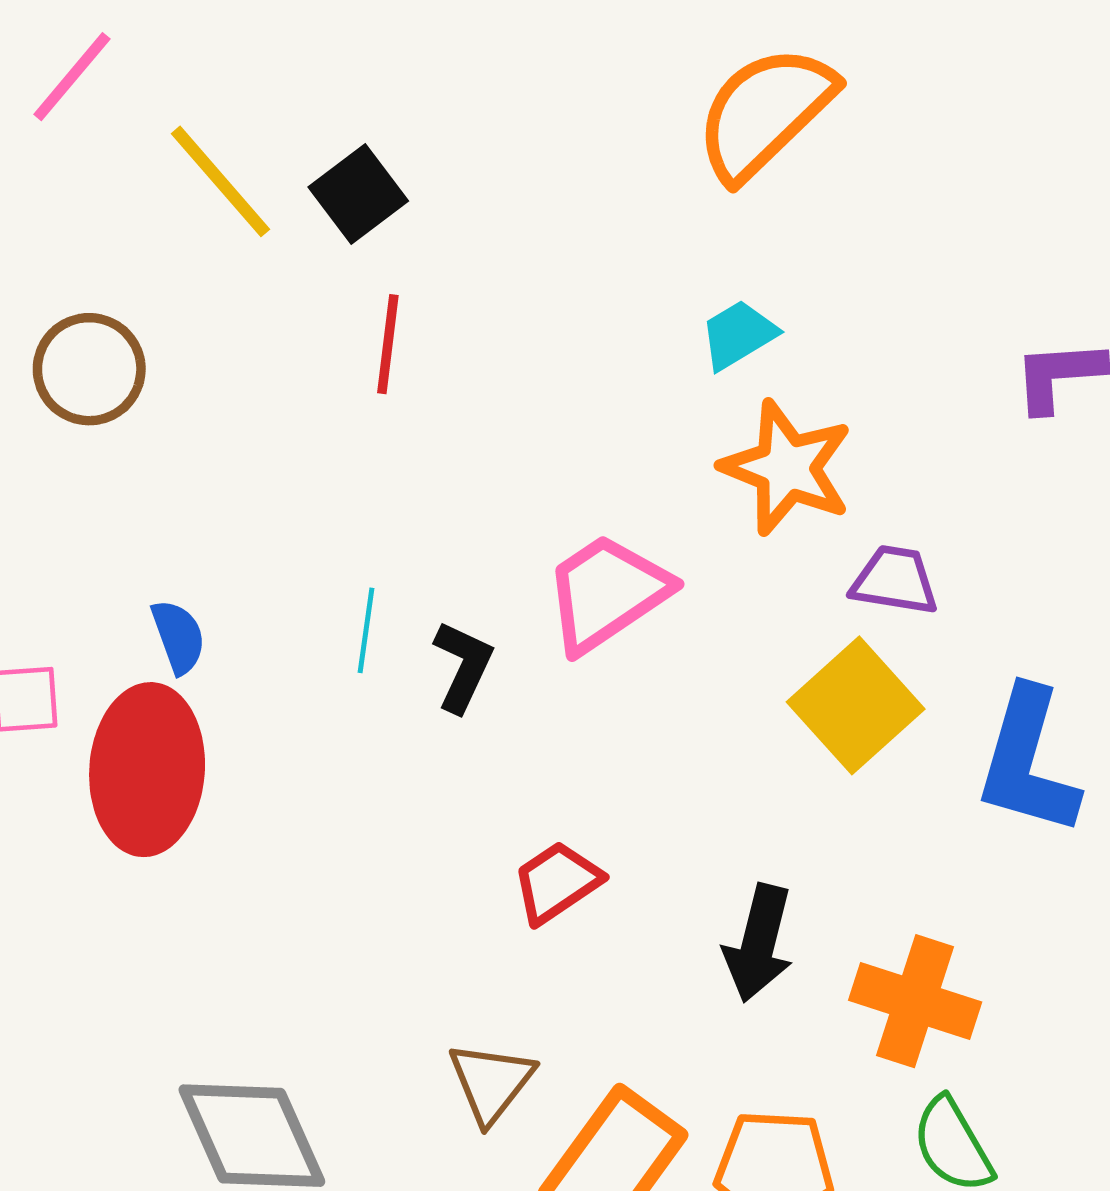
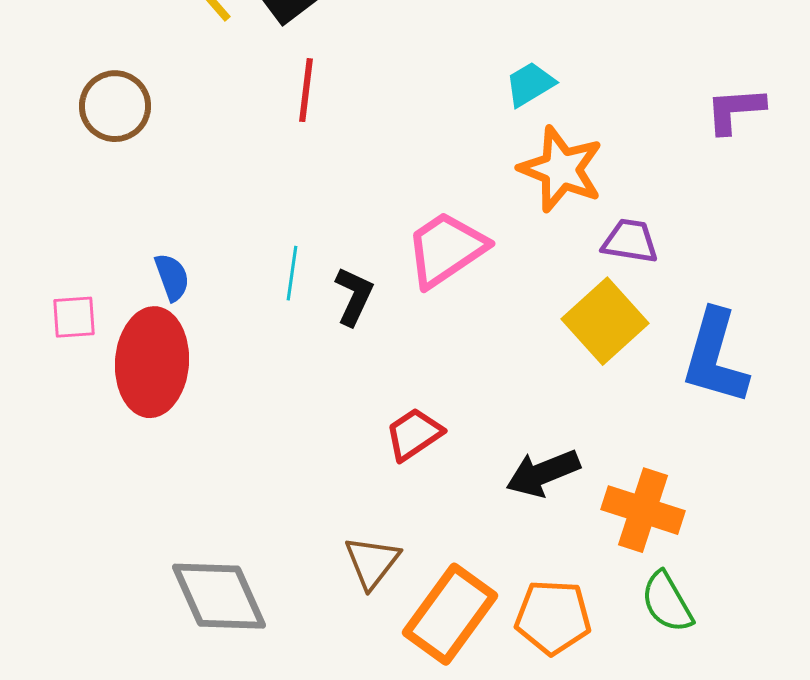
black arrow: (759, 943) -> (543, 473), turned 54

